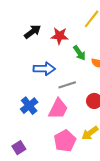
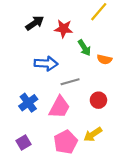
purple square: (19, 148) -> (23, 142), moved

